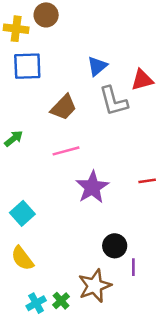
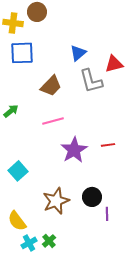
red line: (147, 181) -> (108, 145), moved
yellow semicircle: (22, 258) -> (17, 221), moved
brown star: (95, 286) -> (56, 201), moved

